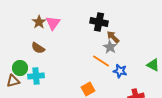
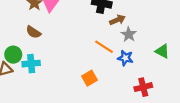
brown arrow: (113, 37) -> (117, 20), turned 112
gray star: (110, 47) -> (129, 34), moved

